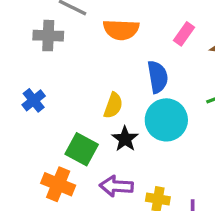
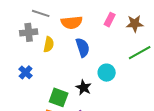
blue semicircle: (158, 77) -> (83, 47), moved
yellow semicircle: (113, 105) -> (49, 44), moved
cyan circle: (166, 120) -> (107, 73), size x0.7

